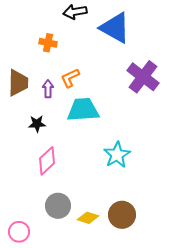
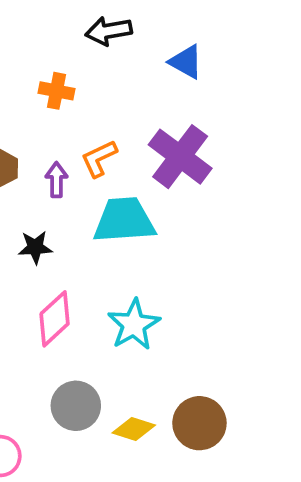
blue triangle: (115, 28) -> (186, 62), size x0.6
purple cross: (143, 77) -> (180, 157), moved
cyan star: (117, 155) -> (134, 325), moved

